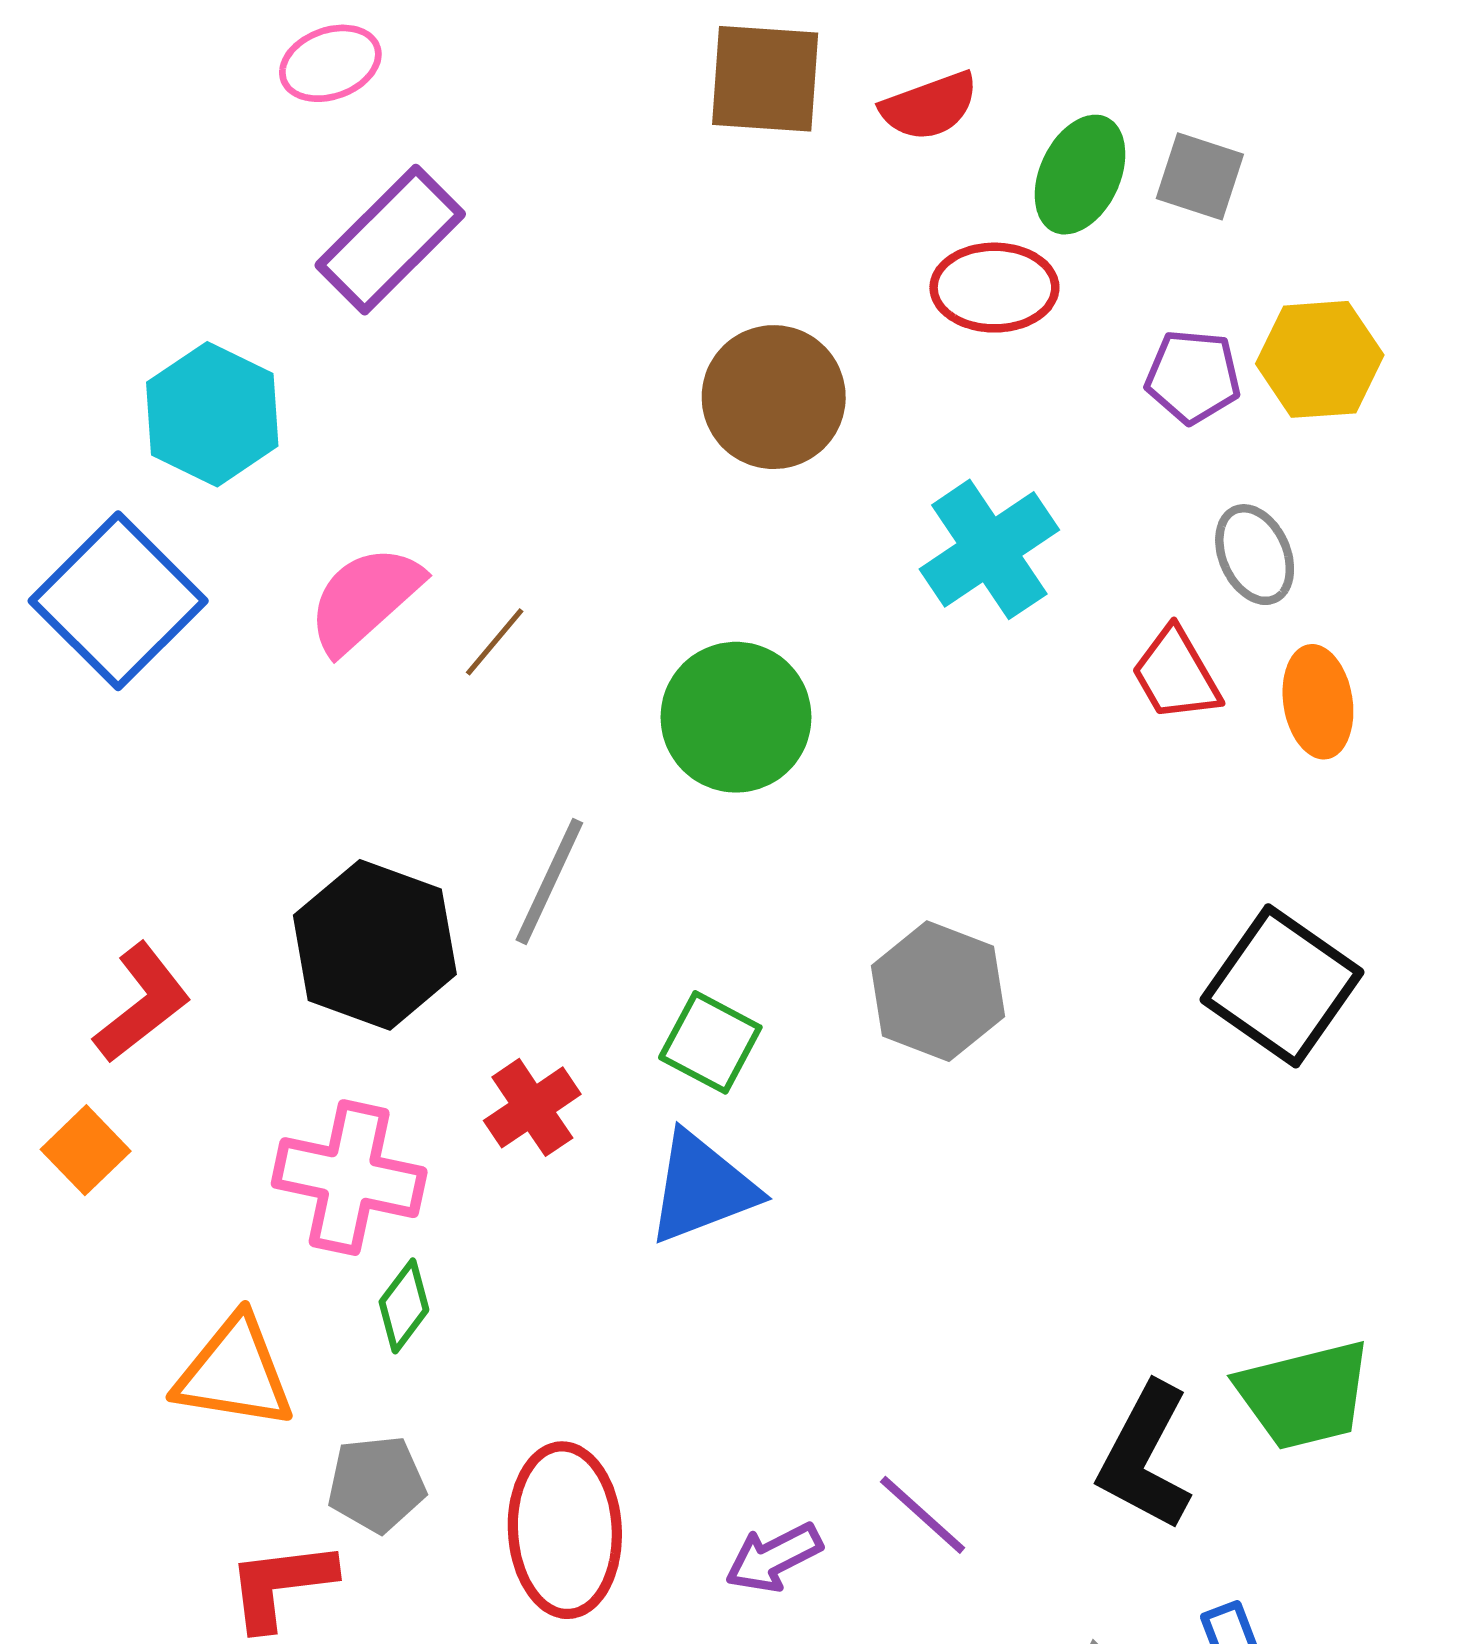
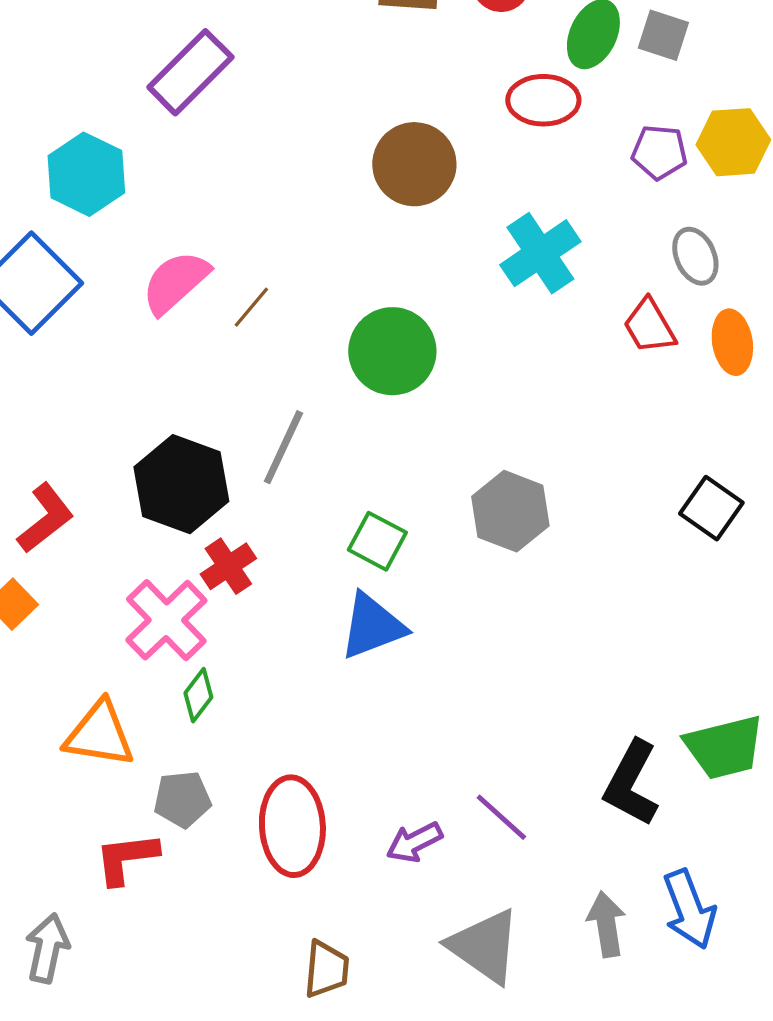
black square: (1282, 986) -> (711, 508), size x0.7
red cross: (532, 1107) -> (228, 566), moved
pink cross: (349, 1178) -> (166, 620), turned 34

